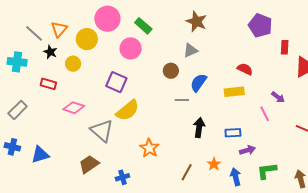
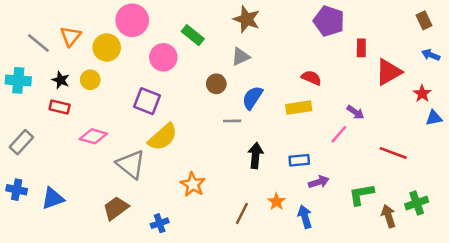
green rectangle: (143, 26) -> (193, 35), moved
black star: (50, 52) -> (61, 80), moved
pink line: (265, 114) -> (339, 134), turned 70
green L-shape: (267, 171) -> (361, 194), moved

